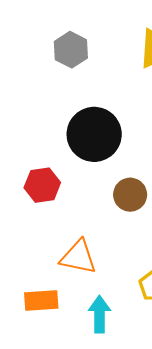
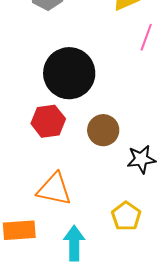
red hexagon: (42, 185) -> (48, 121), moved

